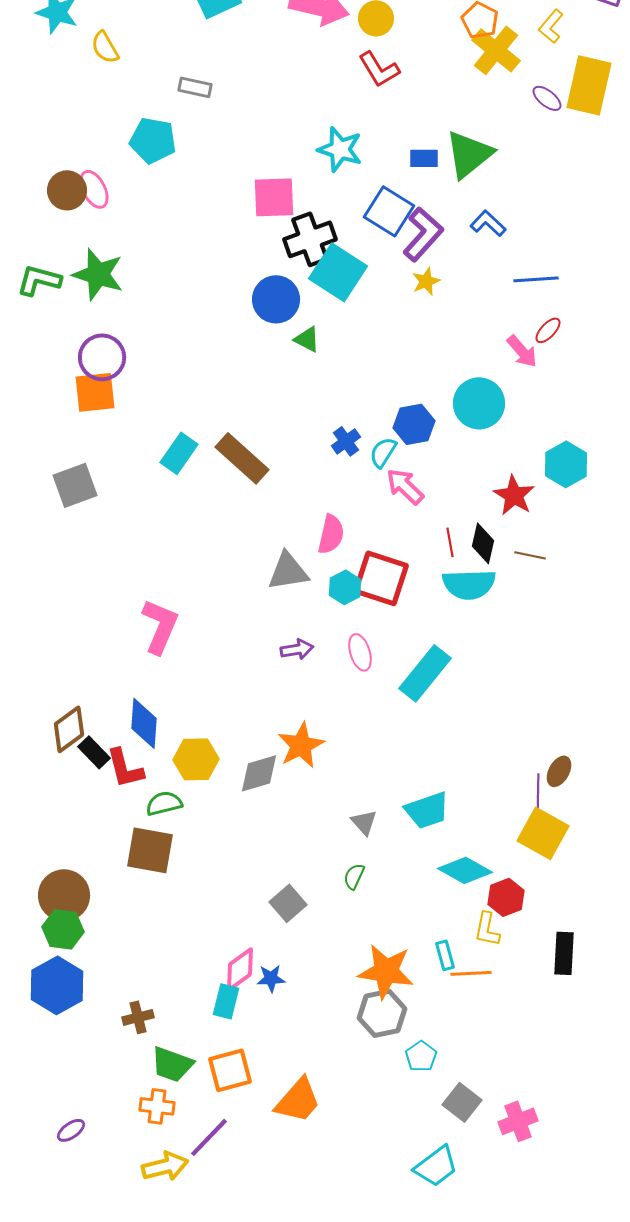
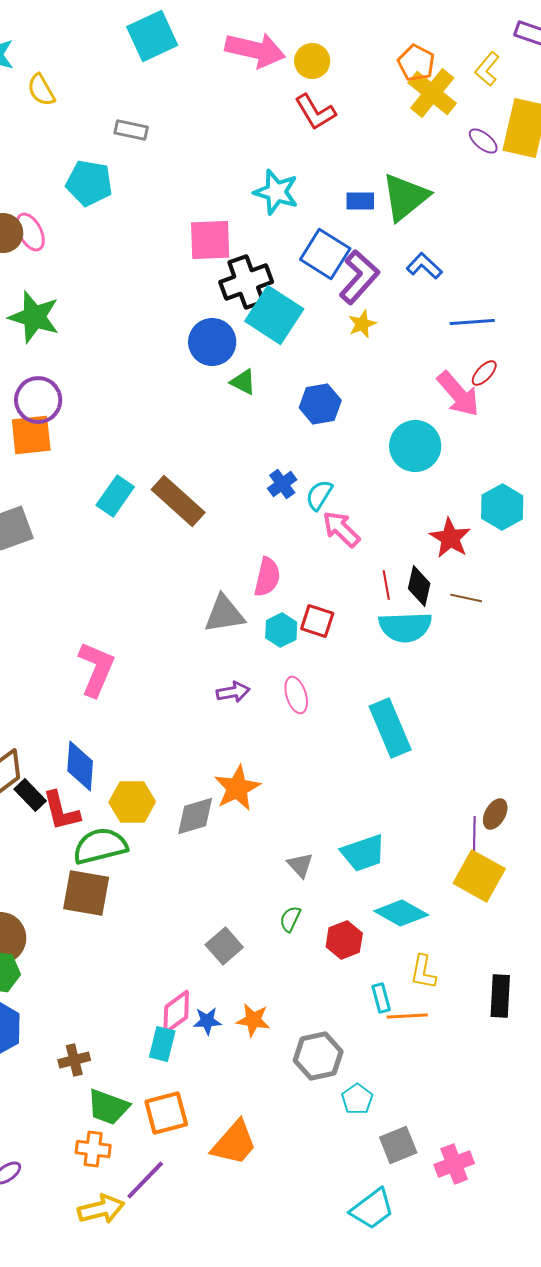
pink arrow: (522, 351) -> (458, 394), size x1.4
blue hexagon: (414, 424) -> (320, 404), moved
red square: (381, 578) -> (317, 621), size x0.6
cyan rectangle: (425, 673) -> (390, 728), moved, turned -62
green semicircle: (164, 803) -> (100, 846), size x1.5
red hexagon: (506, 897) -> (344, 940), moved
orange star: (386, 971) -> (253, 1020), moved, size x0.6
gray square: (462, 1102) -> (398, 1145), turned 30

